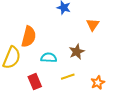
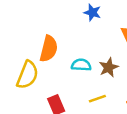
cyan semicircle: (49, 58) -> (81, 65), moved

